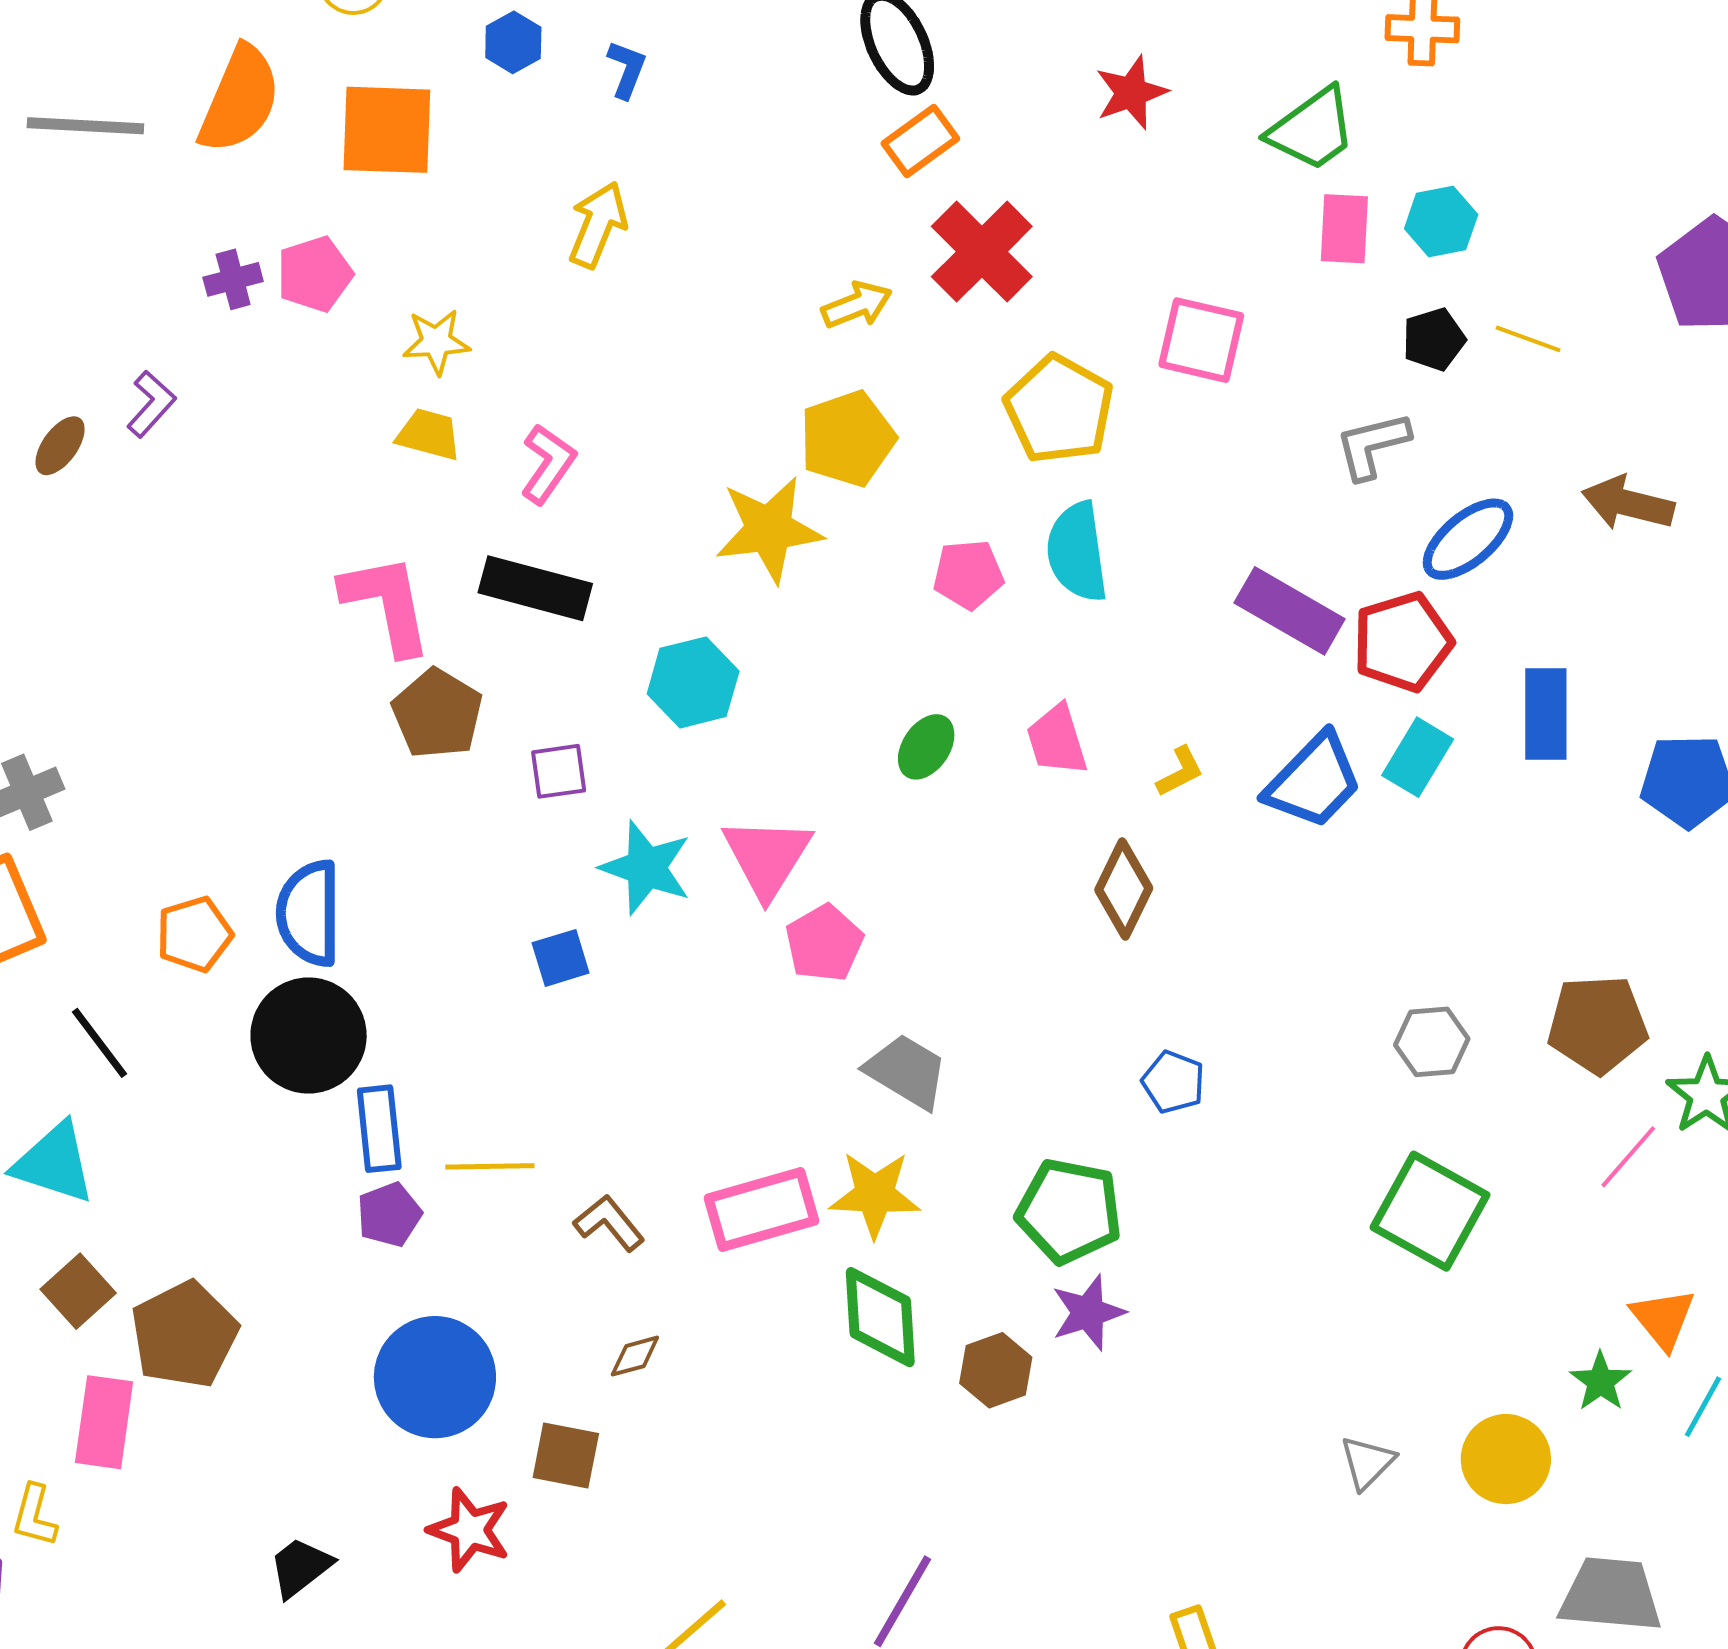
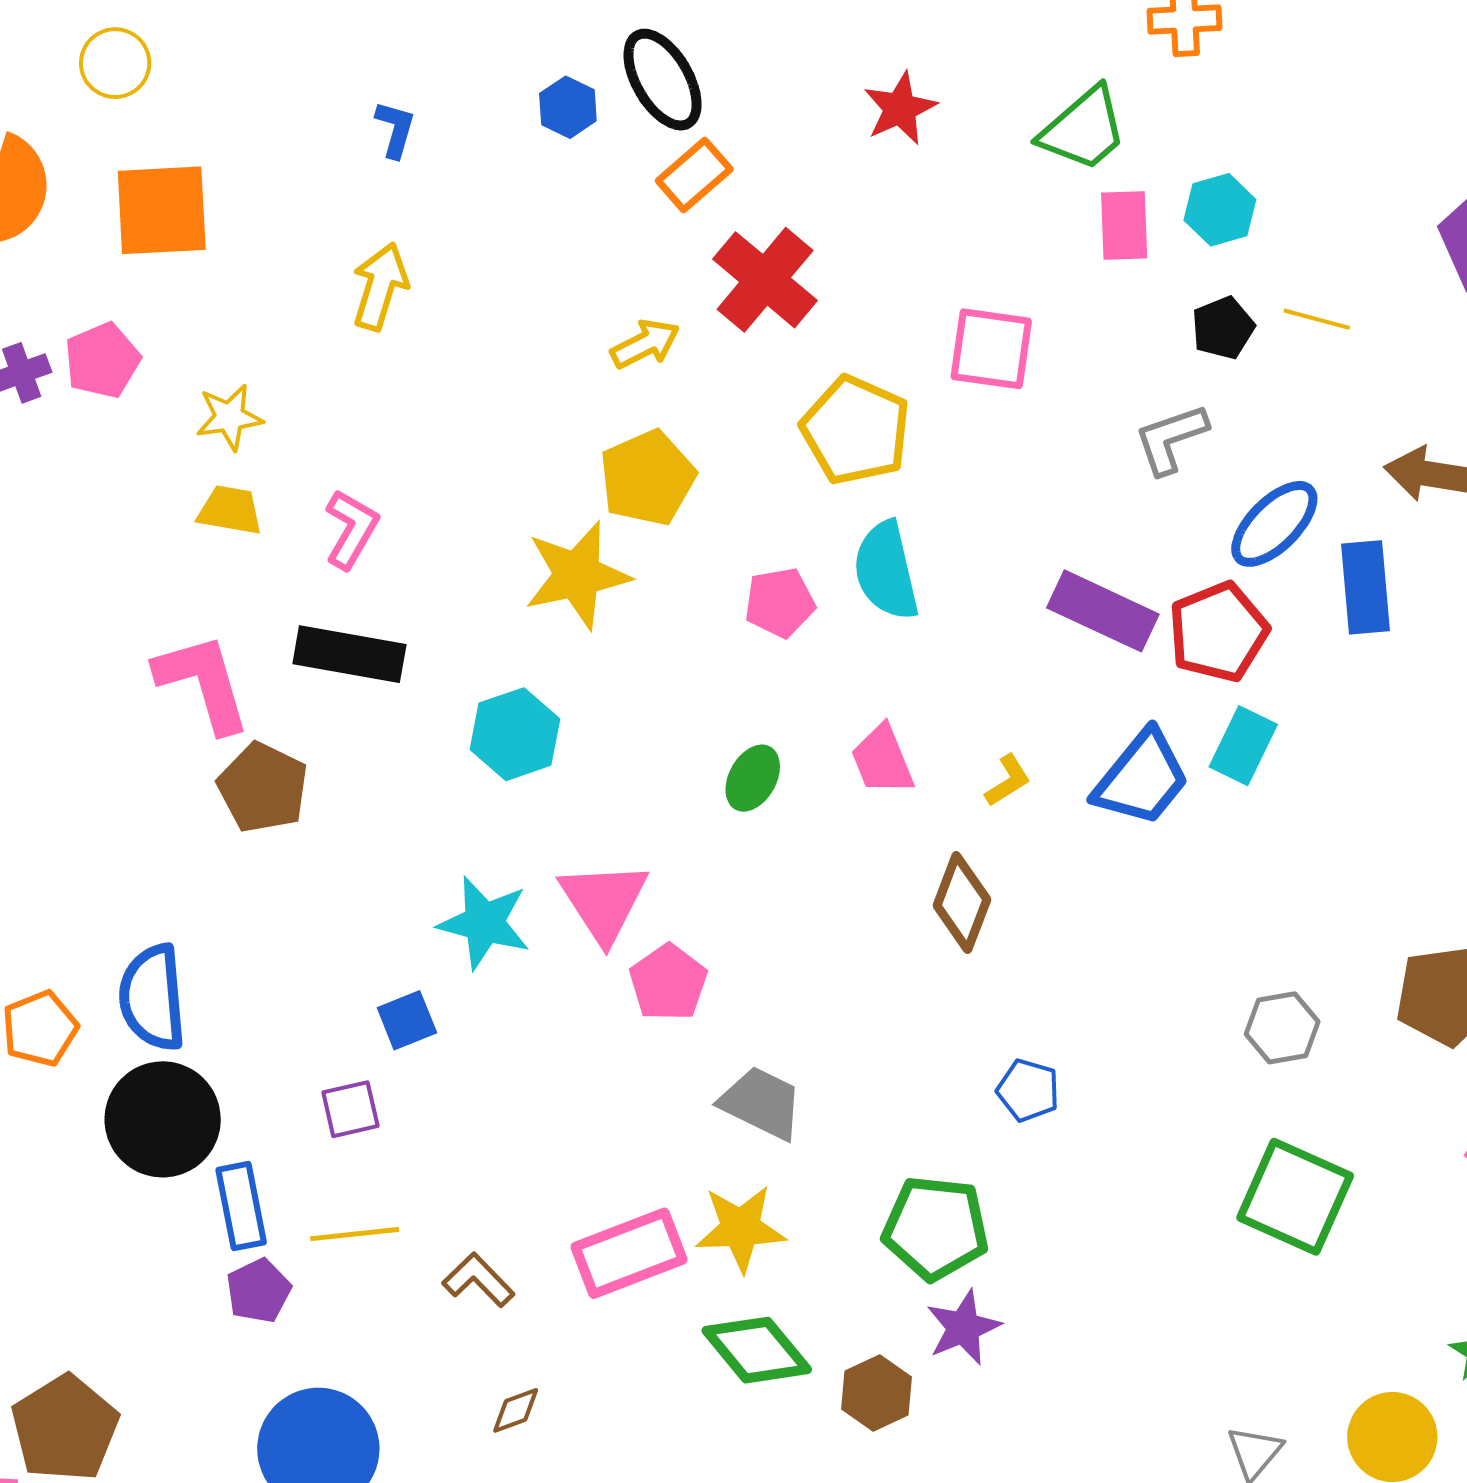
blue hexagon: (513, 42) -> (568, 107), moved
blue rectangle: (1546, 714) -> (1365, 587), moved
purple square: (559, 771) -> (350, 1109), moved
green diamond: (880, 1317) -> (757, 1350), turned -31

